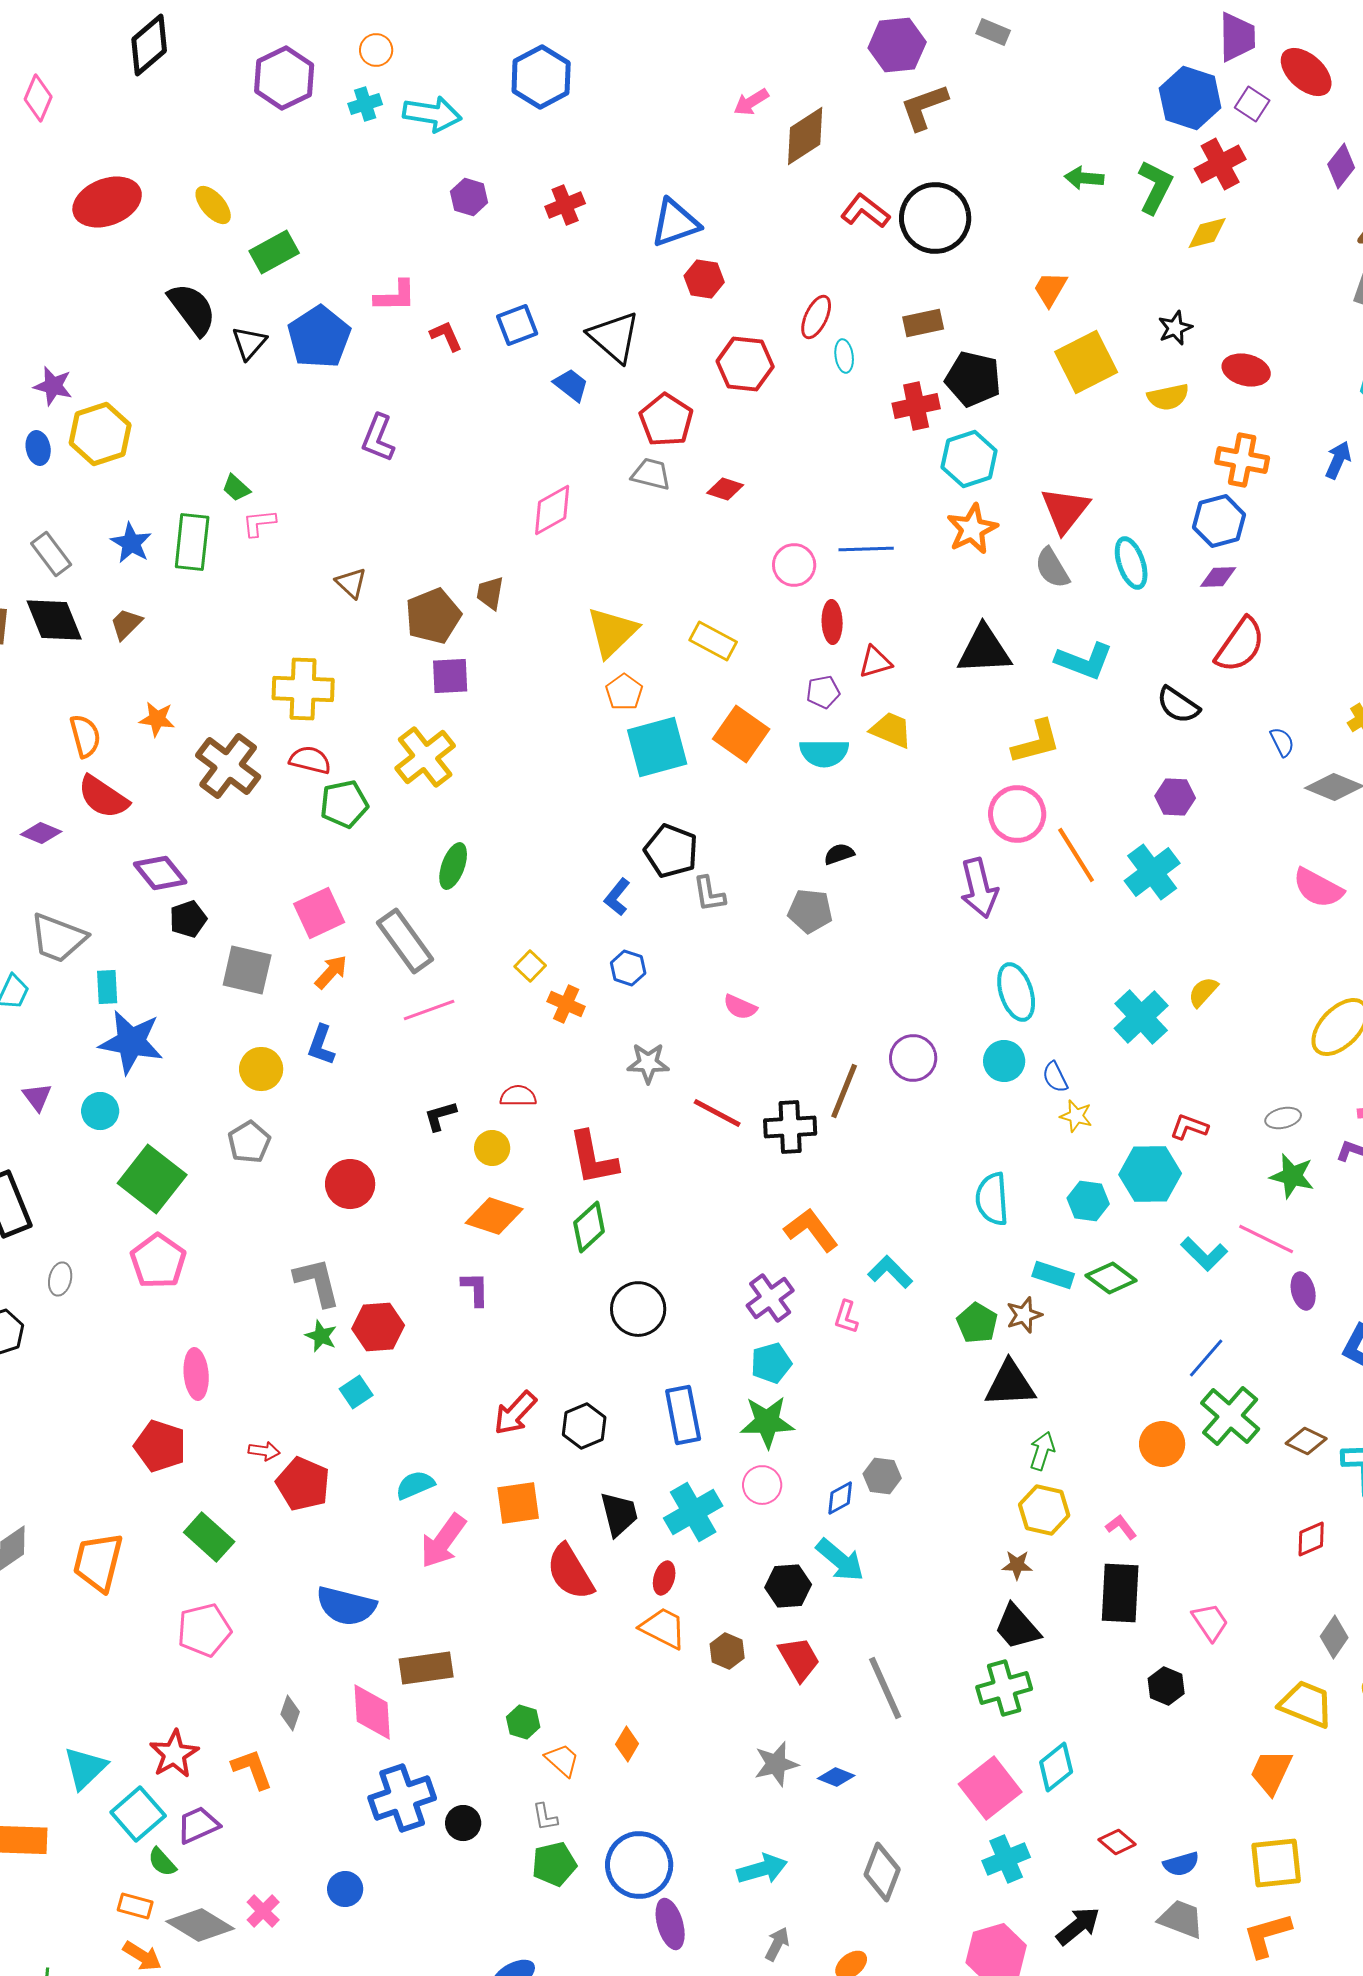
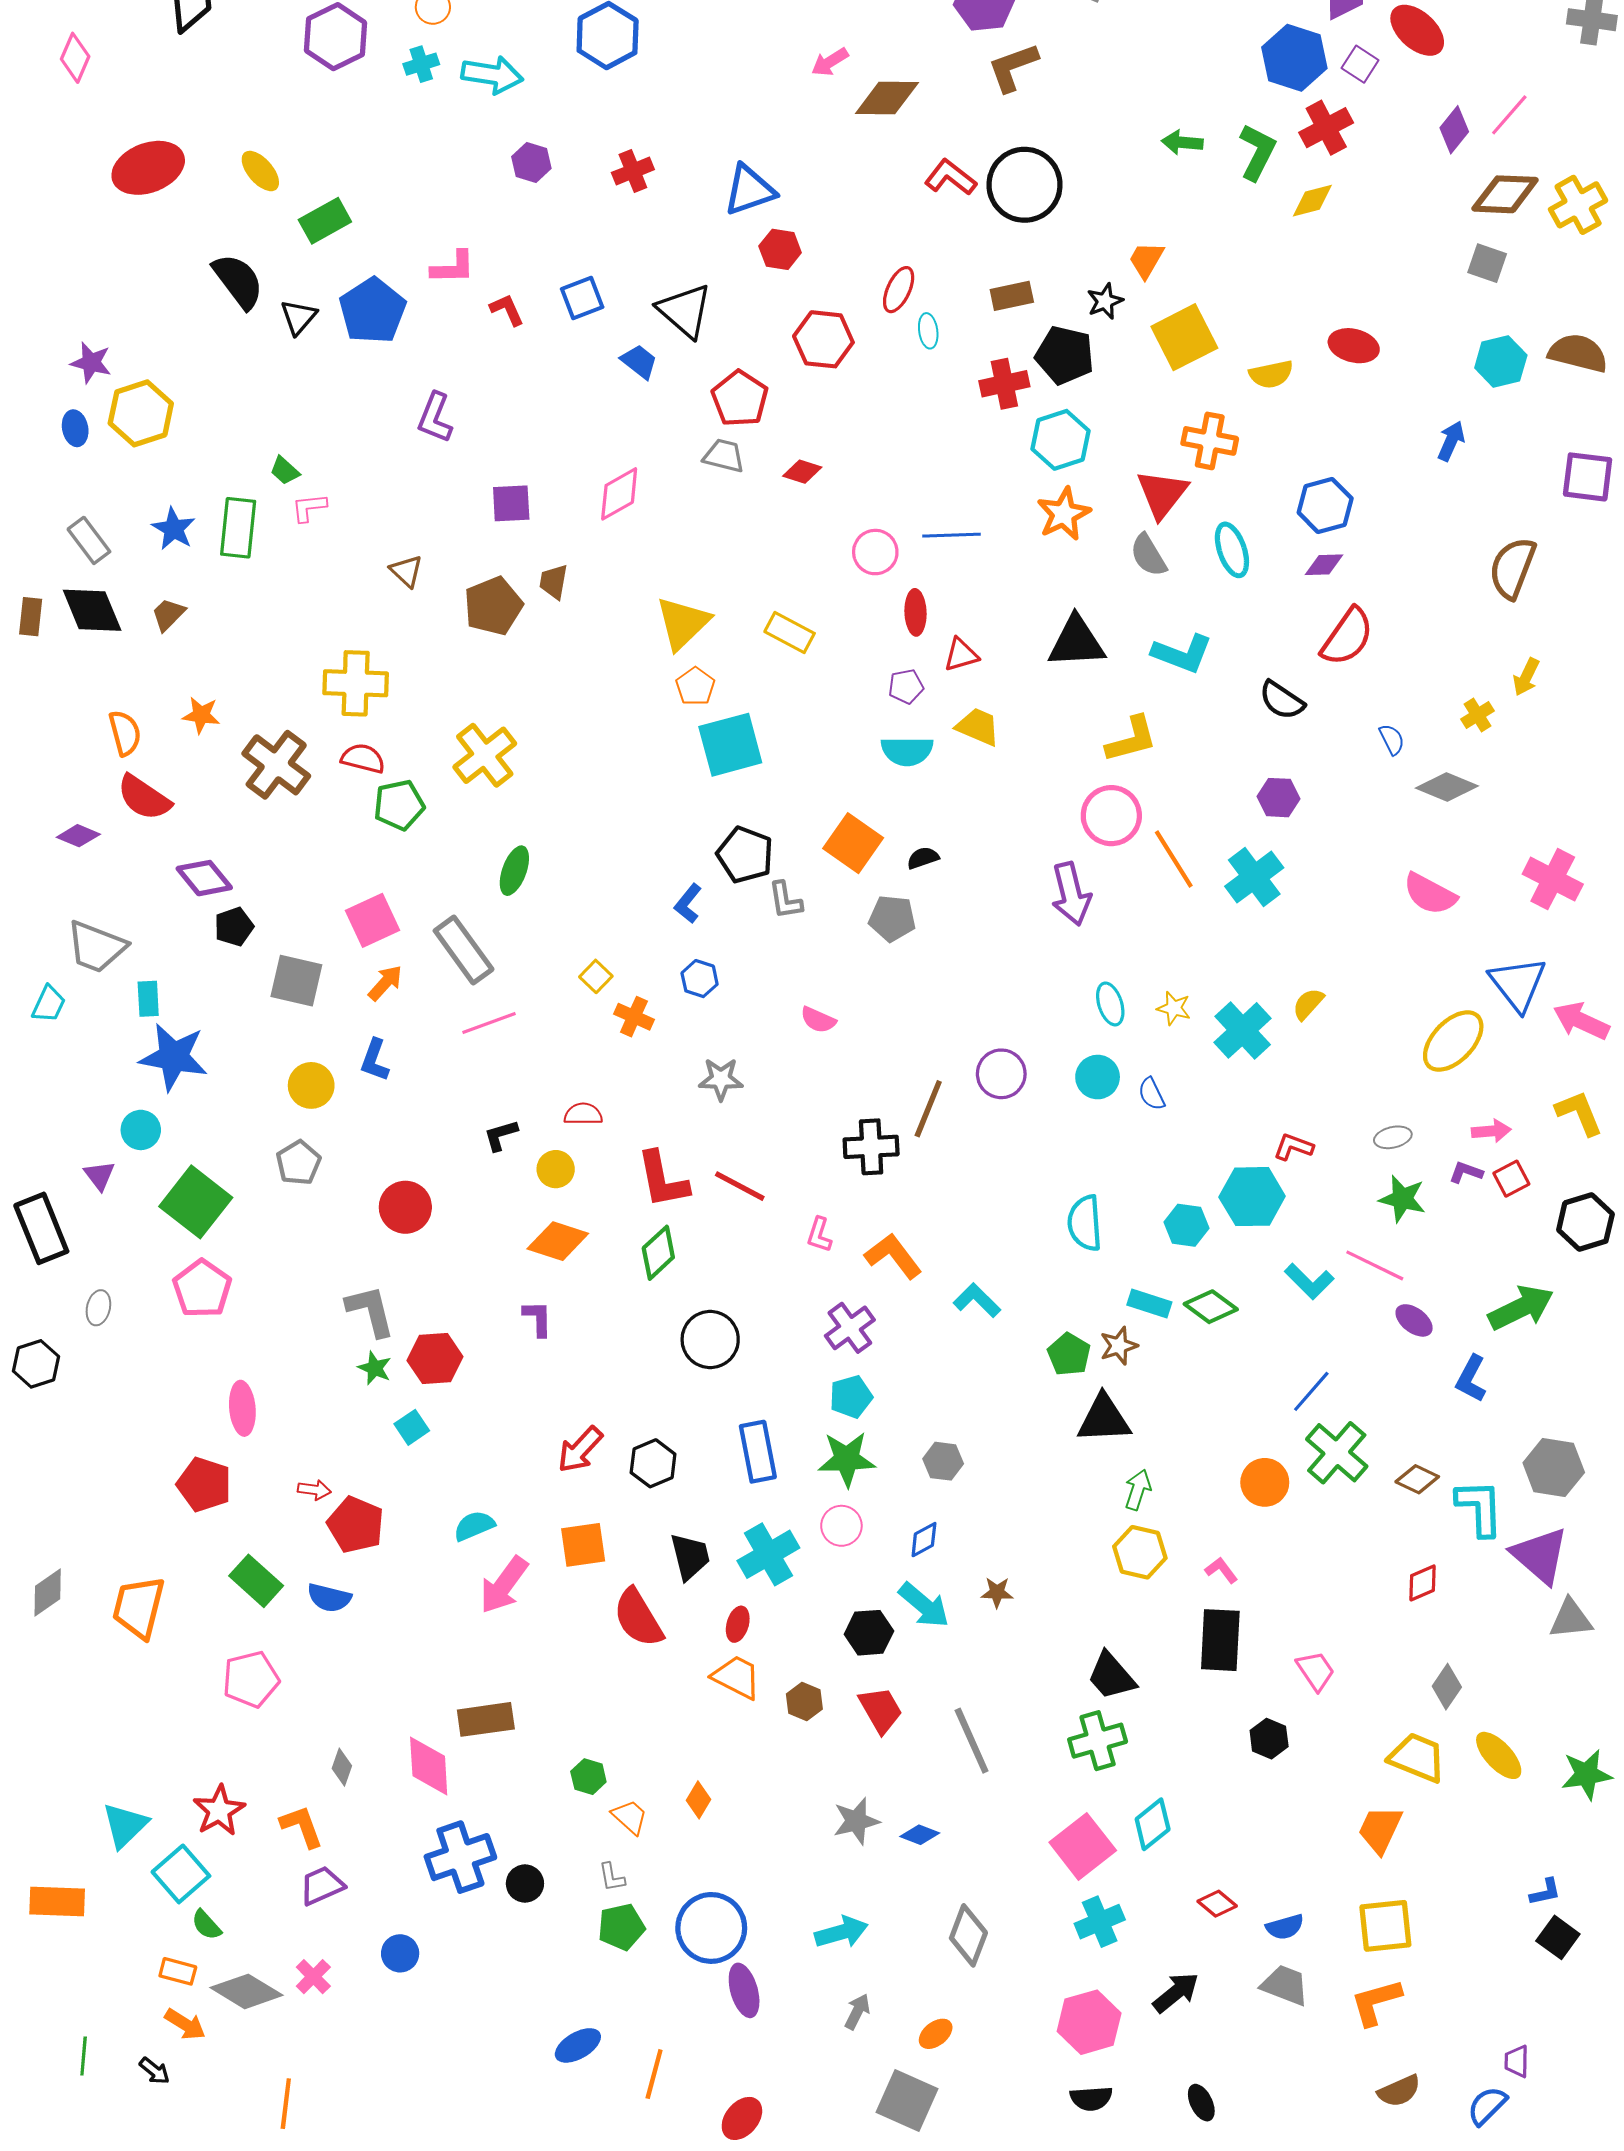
brown diamond: (805, 136) -> (887, 98), turned 34
black star: (1175, 328) -> (1105, 301), moved
orange cross: (1242, 460) -> (1210, 441), moved
purple square: (450, 676) -> (511, 503), moved
orange square: (741, 734) -> (853, 843), moved
cyan ellipse: (1016, 992) -> (1110, 1004), size x0.7
purple triangle: (37, 1097) -> (99, 1175), moved
red line: (717, 1113) -> (740, 1186), moved
yellow star: (1076, 1116) -> (1174, 1008), moved
purple ellipse: (1303, 1291) -> (1414, 1320), turned -39
pink L-shape: (846, 1317) -> (819, 1235), moved
gray hexagon: (882, 1476) -> (943, 1461), moved
brown star: (1017, 1565) -> (997, 1592), moved
blue semicircle: (346, 1606) -> (329, 1598), moved, size x0.7
purple trapezoid: (198, 1825) -> (322, 1886), moved

